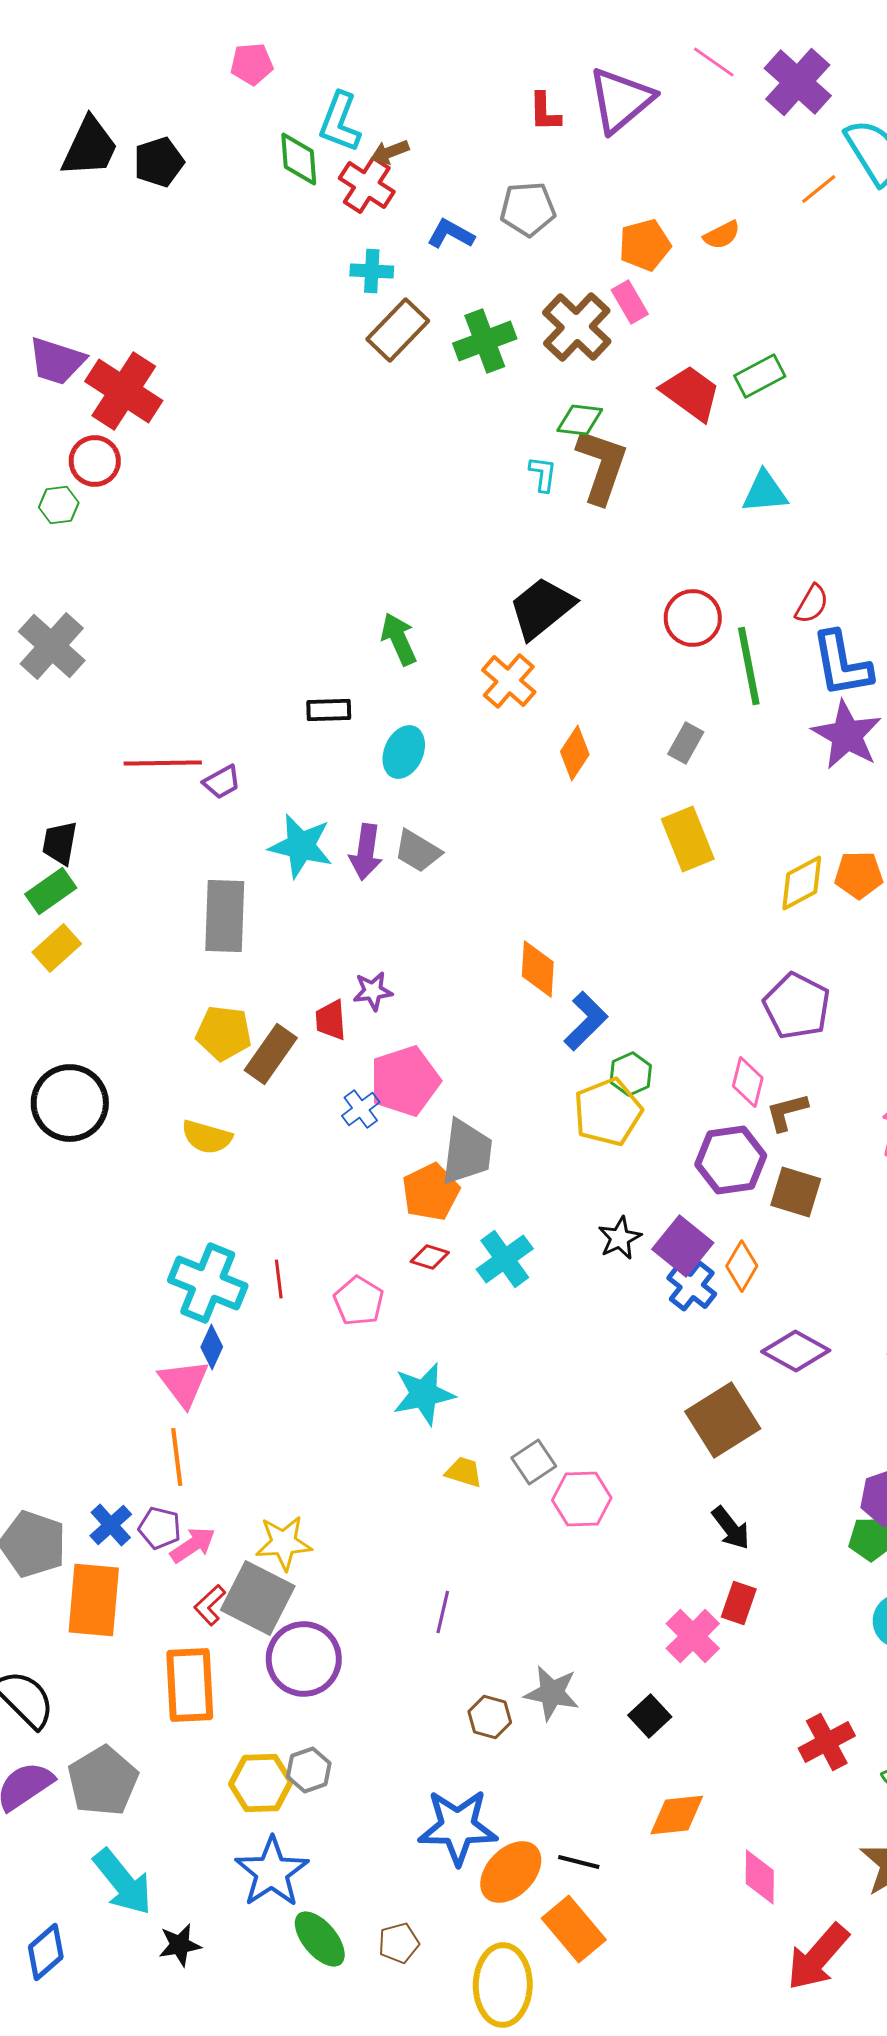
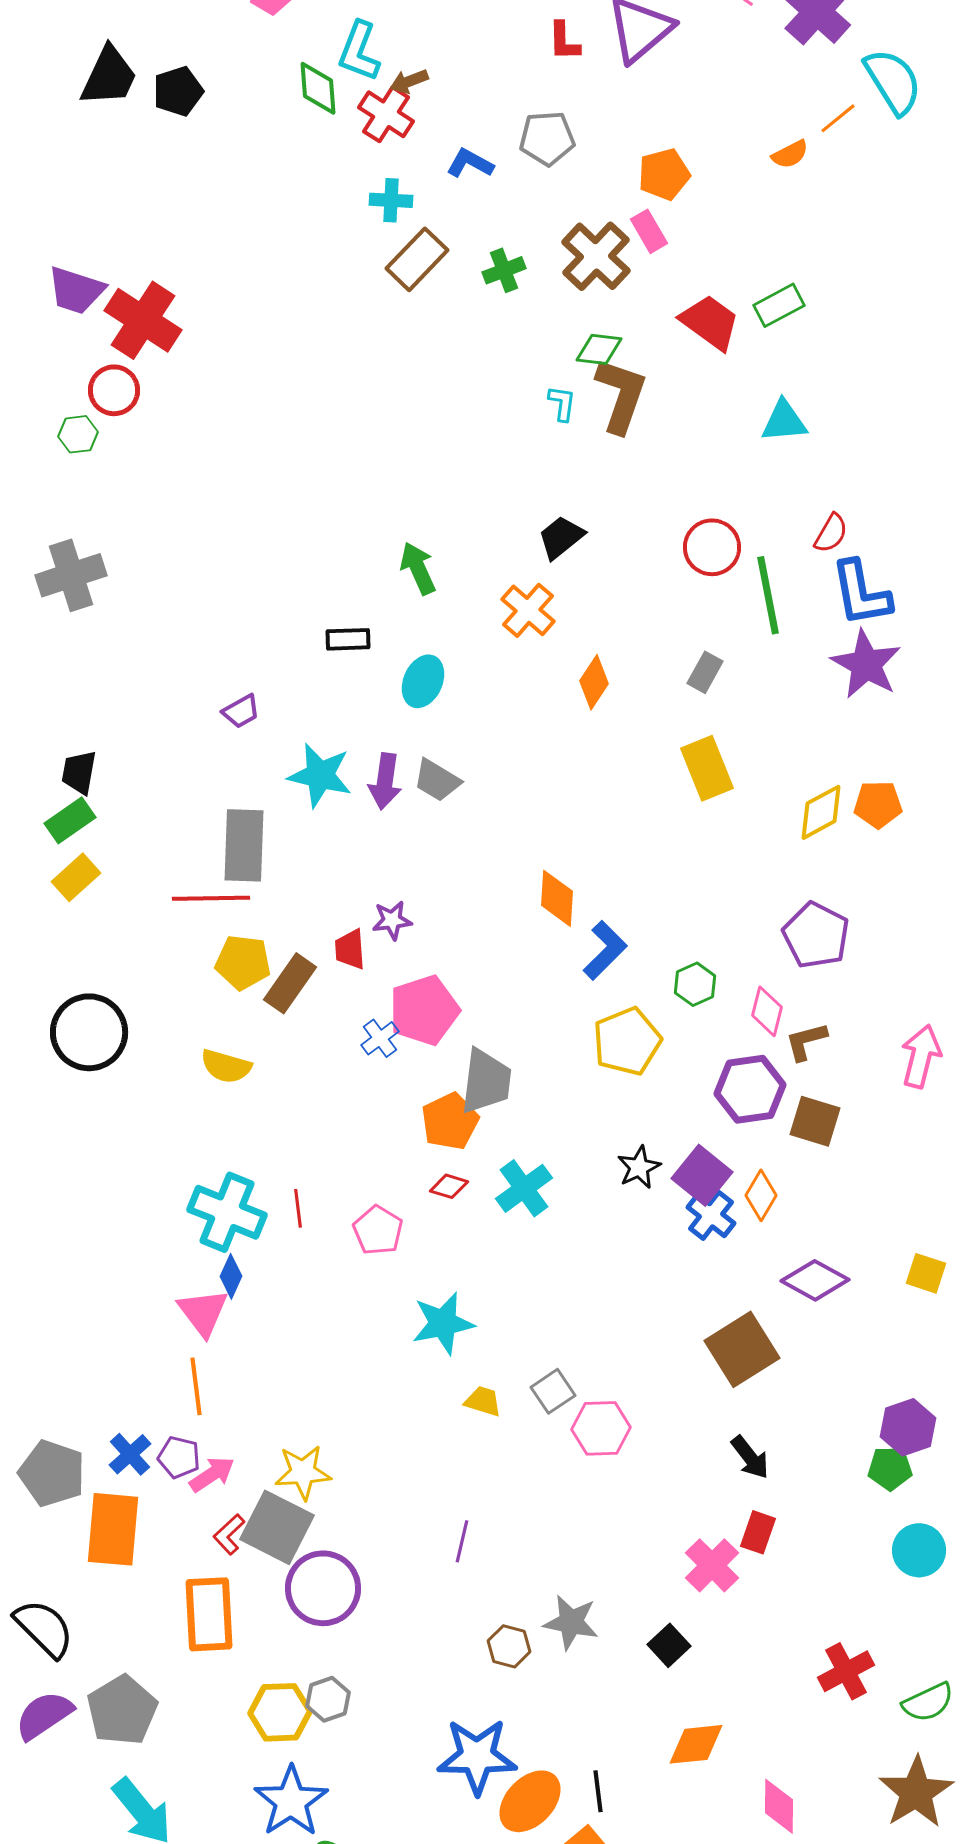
orange semicircle: (722, 235) -> (790, 154), moved
green cross: (485, 341) -> (504, 270), size x0.7
black trapezoid: (542, 608) -> (561, 537), size x0.7
gray cross: (52, 646) -> (71, 575), turned 30
red line: (163, 763) -> (211, 898), moved
green hexagon: (631, 1074) -> (695, 984), moved
black line: (579, 1862) -> (598, 1791), turned 69

